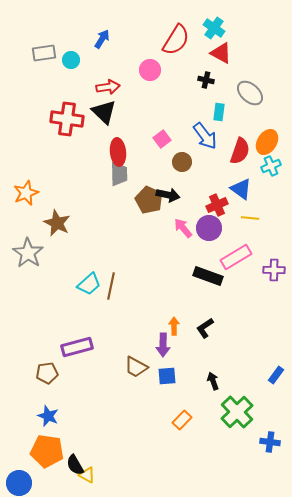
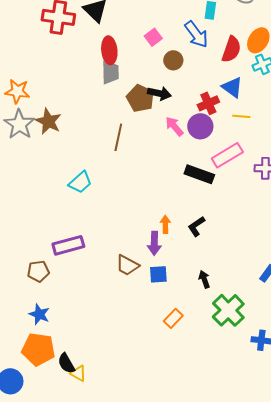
orange star: (26, 193) -> (17, 91), turned 30
gray star: (28, 253) -> (19, 124), moved
brown line: (111, 286) -> (118, 137), moved

